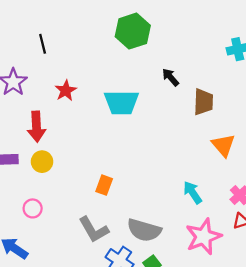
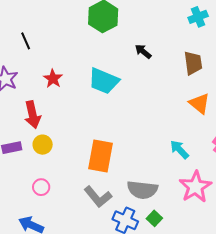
brown trapezoid: (203, 102) -> (193, 63), moved
cyan trapezoid: (121, 103) -> (104, 81), turned 32
orange rectangle: (104, 185) -> (101, 156), size x1.8

